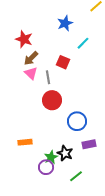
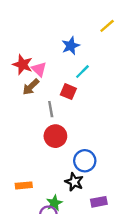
cyan line: (83, 43) -> (82, 72), moved
pink triangle: (31, 73) -> (39, 69), moved
purple rectangle: (89, 144) -> (99, 202), moved
black star: (65, 153) -> (74, 182), moved

